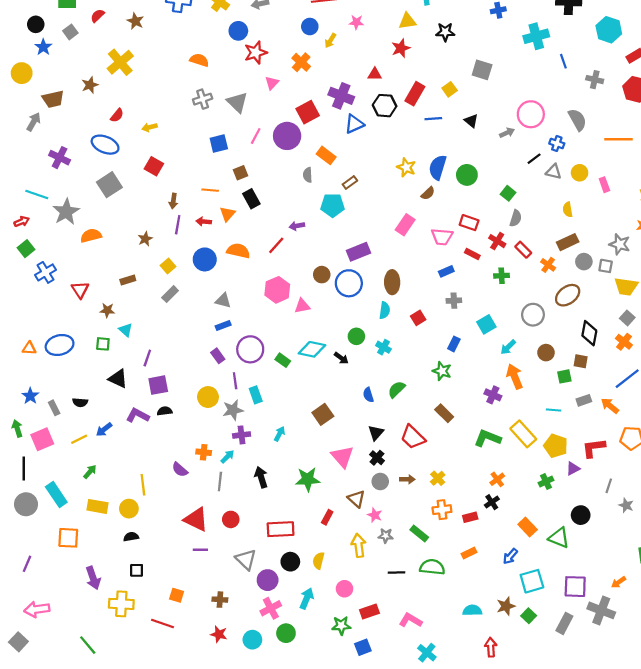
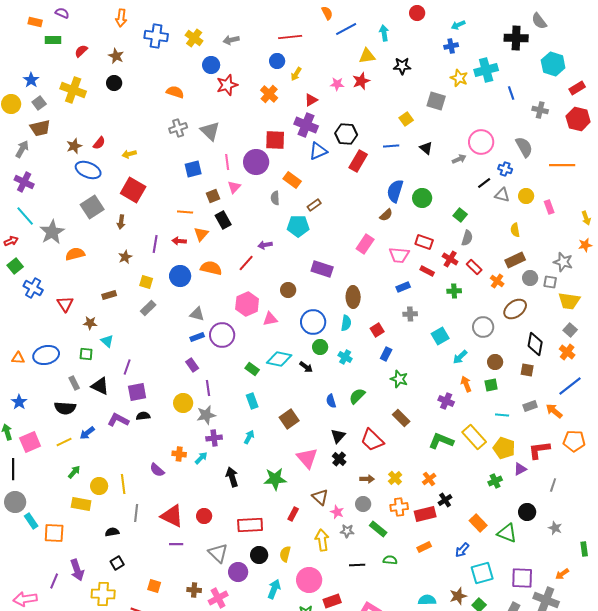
pink star: (356, 22) -> (337, 84), moved
black circle: (36, 24) -> (114, 83), moved
gray square: (70, 32) -> (39, 103), moved
yellow cross: (120, 62) -> (73, 90), moved, turned -30
red triangle: (375, 74) -> (311, 100), moved, turned -32
pink triangle: (272, 83) -> (234, 187), moved
brown star: (90, 85) -> (74, 146), moved
red rectangle: (415, 94) -> (358, 161), moved
red square: (308, 112) -> (275, 140), turned 30
pink line: (256, 136) -> (227, 162), turned -35
purple cross: (60, 158) -> (24, 182), moved
red square: (154, 166) -> (133, 190), size x1.4
yellow star: (406, 167) -> (459, 78), moved
cyan line: (37, 194) -> (25, 216), turned 30
brown arrow: (173, 201) -> (121, 222), moved
purple rectangle: (359, 252) -> (322, 269), turned 40
yellow square: (168, 266) -> (146, 282), turned -32
blue cross: (45, 272) -> (33, 288), turned -30
blue circle: (349, 283) -> (313, 322), moved
blue rectangle: (454, 344) -> (386, 354), moved
purple circle: (250, 349) -> (222, 335), moved
orange arrow: (515, 376) -> (466, 384), size x0.7
green square: (564, 376) -> (491, 385), moved
cyan rectangle: (256, 395) -> (252, 401), moved
black semicircle: (80, 402) -> (65, 408), size x1.5
gray rectangle: (54, 408) -> (74, 383), moved
orange cross: (497, 479) -> (429, 479), moved
gray line: (220, 482) -> (136, 513), moved
gray circle: (380, 482) -> (363, 504), moved
cyan rectangle: (56, 495) -> (31, 521), moved, size x0.7
gray star: (626, 505) -> (555, 528), moved
yellow circle: (129, 509) -> (99, 486), moved
red rectangle: (470, 517) -> (425, 514), size x1.5
purple line: (27, 564) -> (54, 581), moved
green semicircle: (432, 567) -> (390, 560), size x0.6
black square: (136, 570) -> (117, 563), turned -32
pink circle: (344, 589) -> (309, 580), size x1.6
pink cross: (271, 608) -> (218, 598), moved

